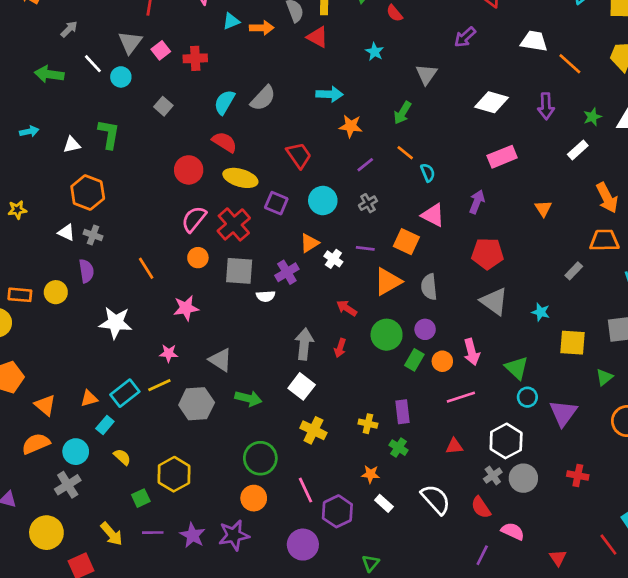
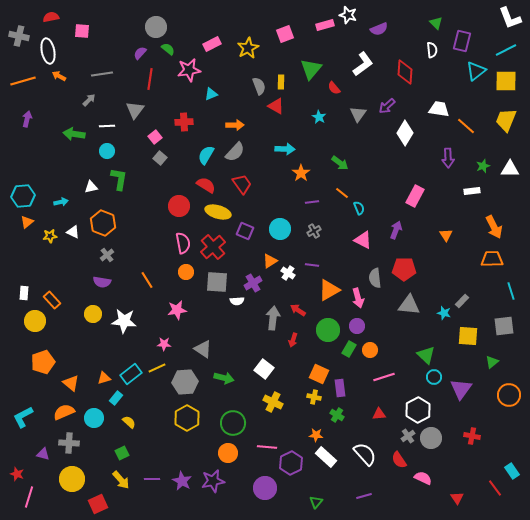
orange arrow: (262, 28) -> (235, 125), moved
pink square: (161, 50) -> (155, 137), moved
white line: (93, 64) -> (107, 126), turned -49
gray triangle: (426, 74) -> (358, 114), moved
cyan circle: (121, 77) -> (107, 151), moved
white diamond: (491, 102) -> (405, 133), moved, turned -75
green arrow: (402, 113) -> (340, 163), turned -84
orange star: (351, 126) -> (301, 173), turned 30
cyan arrow: (29, 131) -> (61, 202), moved
white rectangle: (578, 150) -> (472, 191), turned 35
red trapezoid: (299, 155) -> (242, 184), moved
pink rectangle: (502, 157) -> (415, 196), turned -40
purple line: (365, 165) -> (312, 202), turned 32
pink semicircle: (194, 219) -> (183, 243), turned 130
white triangle: (66, 232) -> (73, 232), moved
gray cross: (93, 235) -> (107, 255), turned 32
orange square: (406, 242) -> (319, 374), moved
purple semicircle: (86, 271) -> (102, 282), turned 108
gray rectangle: (574, 271) -> (462, 301), moved
gray semicircle: (429, 287) -> (375, 278), moved
yellow circle: (56, 292) -> (93, 314), moved
orange rectangle: (20, 295) -> (52, 300), turned 42
gray triangle: (494, 301) -> (409, 305), turned -30
gray arrow: (304, 344) -> (273, 318), moved
pink arrow: (472, 352) -> (358, 298), moved
yellow hexagon: (174, 474) -> (187, 418), moved
gray cross: (68, 485) -> (69, 443), moved, turned 36
pink line: (306, 490) -> (267, 447), turned -60
green square: (141, 498) -> (122, 453), moved
white rectangle: (384, 503) -> (326, 457), size x1.5
purple line: (482, 555) -> (364, 496), moved, turned 49

